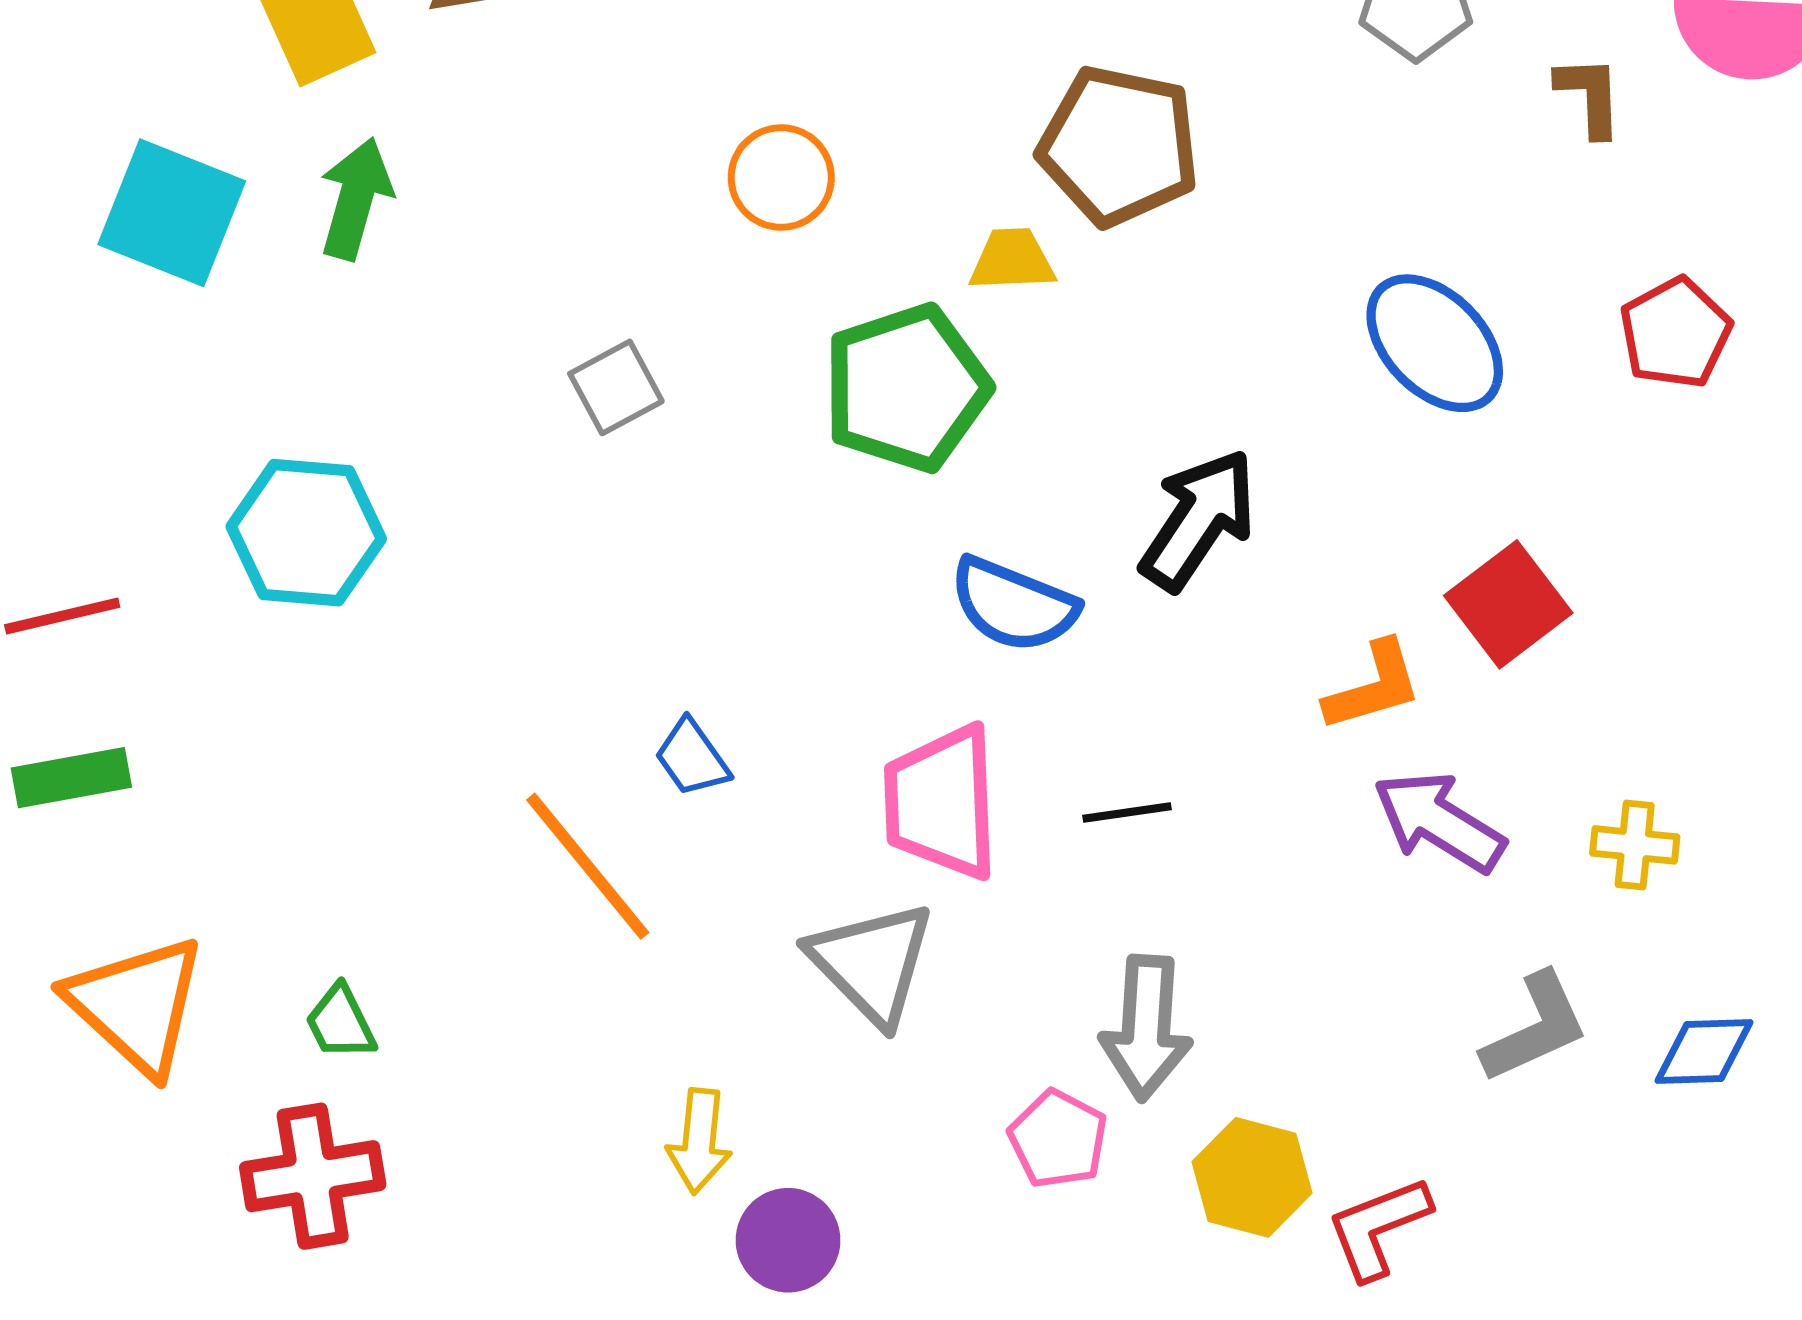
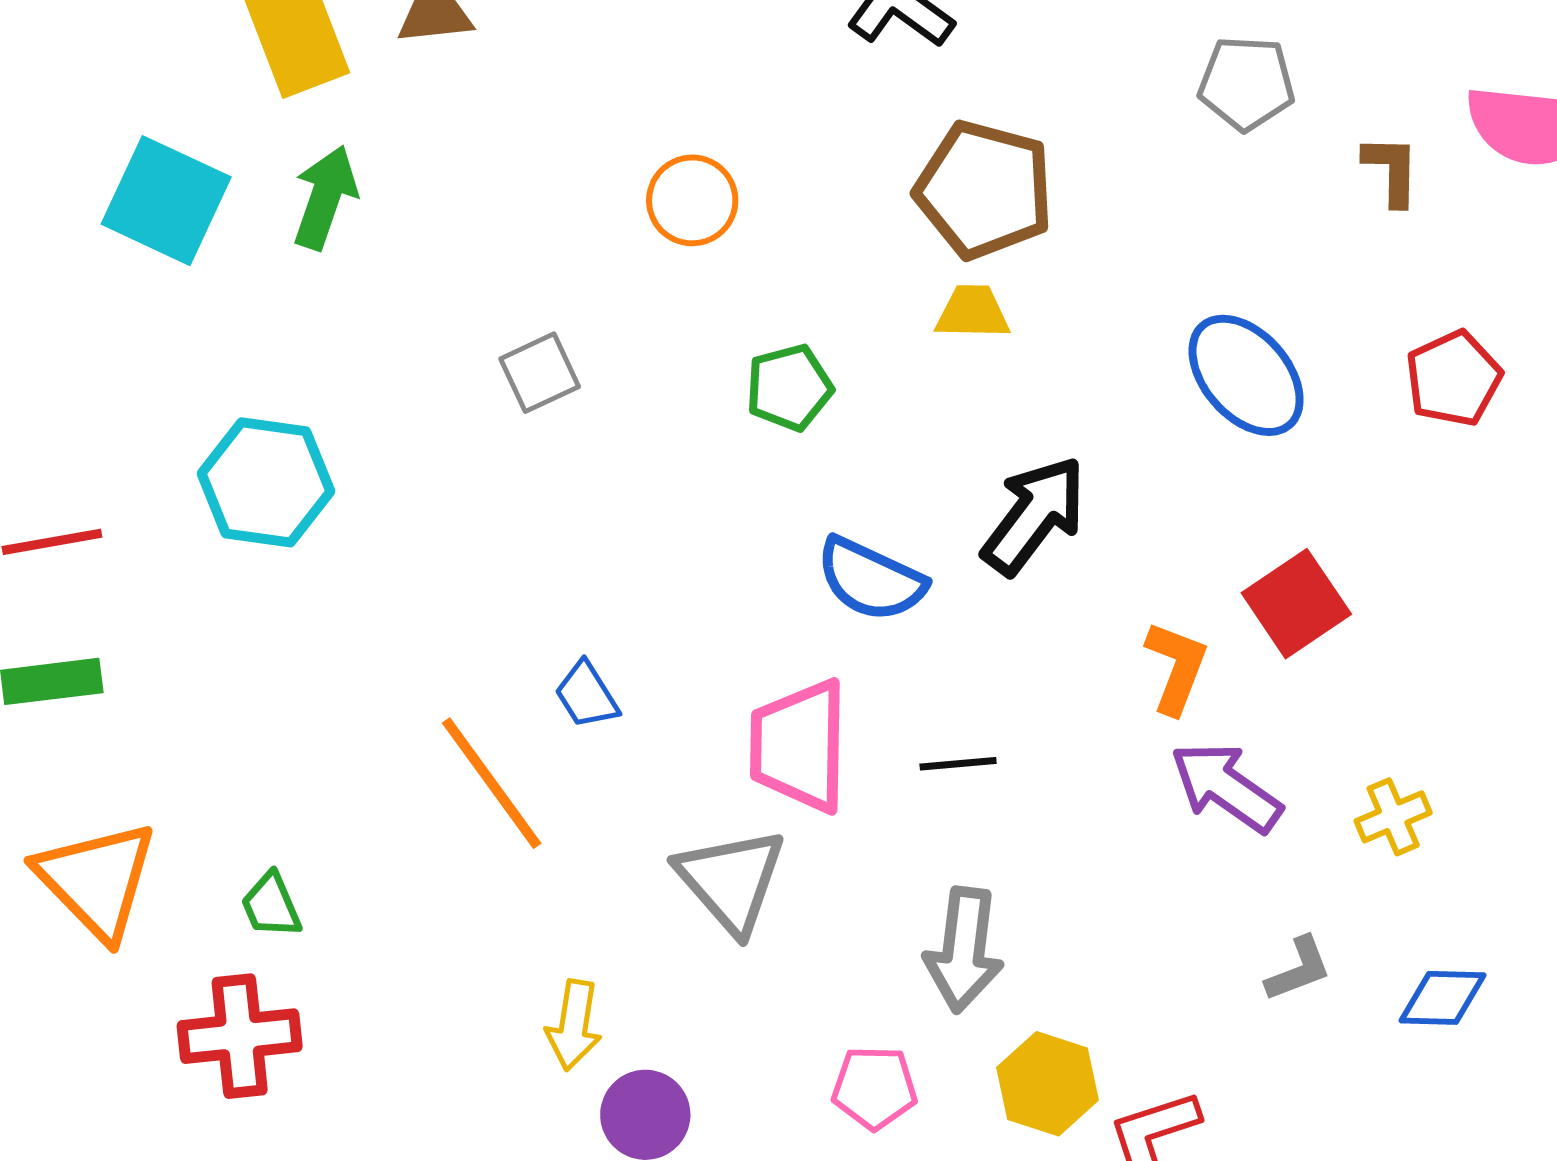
yellow trapezoid: (1012, 260) -> (972, 312), moved
green pentagon: (906, 388) -> (789, 388), size x0.6
orange L-shape: (1373, 686) -> (1176, 667), turned -56
yellow cross: (1635, 845) -> (1393, 817), turned -32
gray L-shape: (1535, 1028) -> (1298, 969), size x0.7
pink pentagon: (1058, 1139) -> (875, 1088), moved, turned -30

